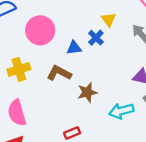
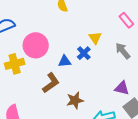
yellow cross: (19, 69) -> (15, 64), moved
brown L-shape: (59, 73) -> (51, 83), turned 115

